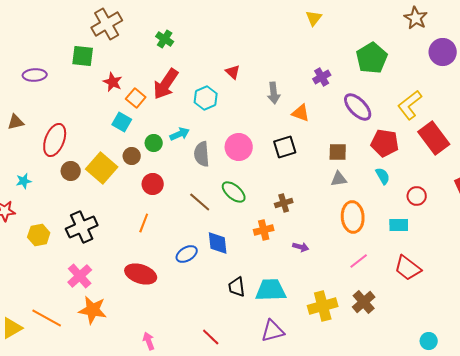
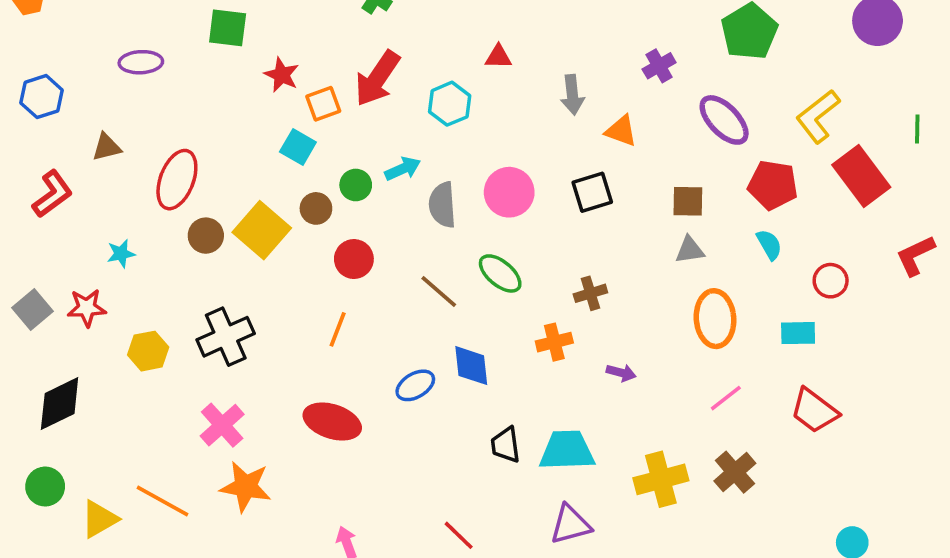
red triangle: (233, 72) -> (498, 57), turned -42
orange square: (136, 98) -> (323, 104), turned 30

